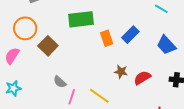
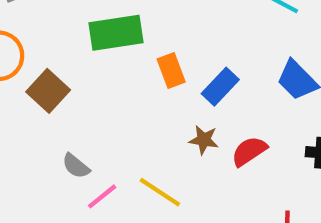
blue rectangle: (130, 35) -> (220, 87), moved
pink line: (72, 97) -> (102, 196), turned 35

